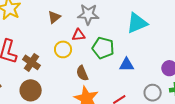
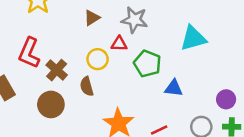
brown semicircle: (82, 73) -> (87, 86), moved

